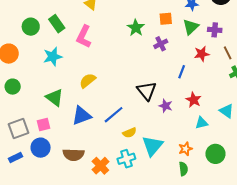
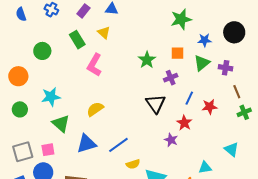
green rectangle: (57, 24) -> (77, 40), moved
red star: (202, 54) -> (210, 107), moved
cyan star: (53, 57) -> (51, 97), moved
blue line: (182, 72) -> (189, 98), moved
black triangle: (147, 91) -> (156, 104), moved
red star: (194, 100) -> (184, 123), moved
cyan triangle: (202, 123) -> (205, 167), moved

